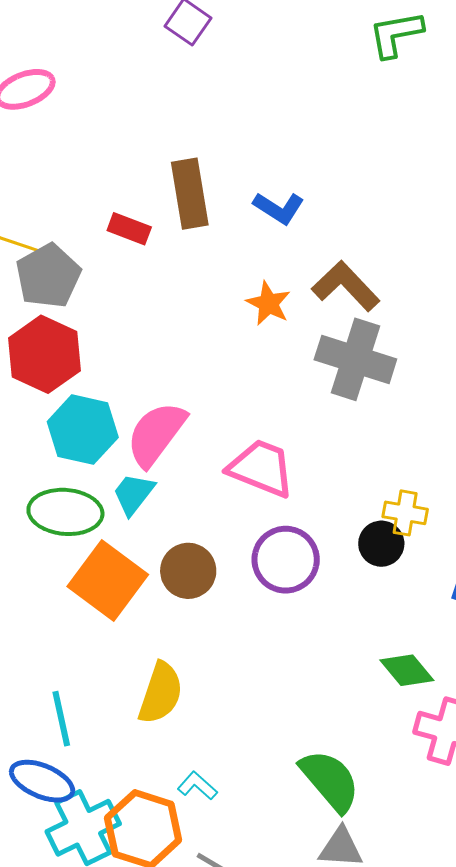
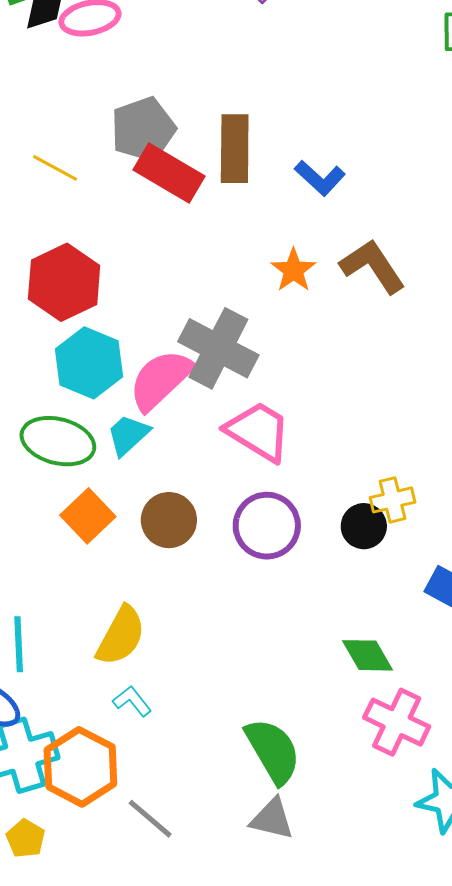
red rectangle: (129, 229) -> (169, 173), size x1.6
gray pentagon: (48, 276) -> (143, 129), moved
gray cross: (355, 359) -> (218, 348), moved
yellow cross: (405, 513) -> (393, 500), turned -33
orange square: (108, 581) -> (88, 516), size x0.7
cyan L-shape: (197, 786) -> (132, 701), moved

